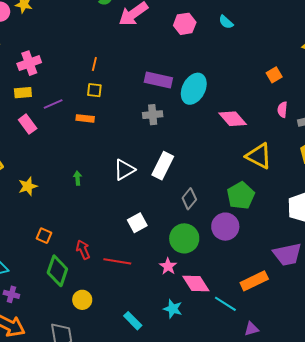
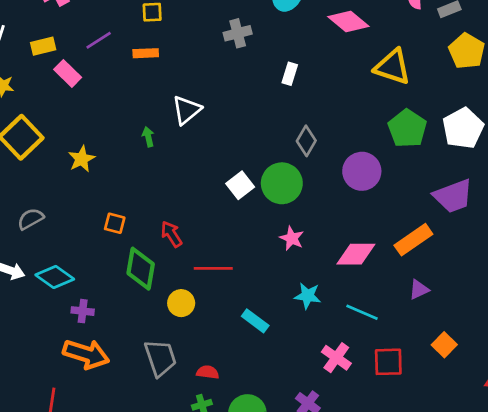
yellow rectangle: (23, 93) -> (43, 46), moved
white rectangle: (163, 166) -> (290, 74), moved, size x0.6
white triangle: (124, 170) -> (187, 110), moved
green pentagon: (241, 196) -> (407, 129), moved
green circle: (184, 238) -> (282, 183), moved
red line: (117, 261) -> (213, 268), moved
pink diamond: (196, 283) -> (356, 254), moved, turned -48
cyan line: (225, 304) -> (362, 312), moved
purple triangle: (252, 329) -> (419, 290), moved

